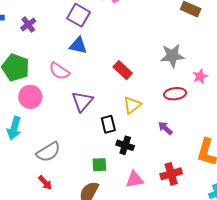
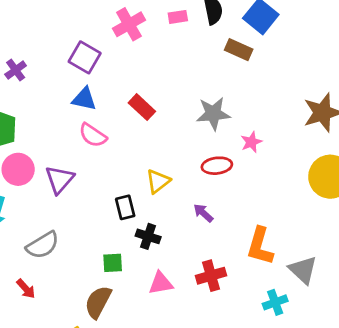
red rectangle: (123, 70) -> (142, 107), moved
pink semicircle: (59, 71) -> (93, 135), moved
purple triangle: (82, 101) -> (59, 179), moved
red arrow: (45, 183) -> (26, 289), moved

